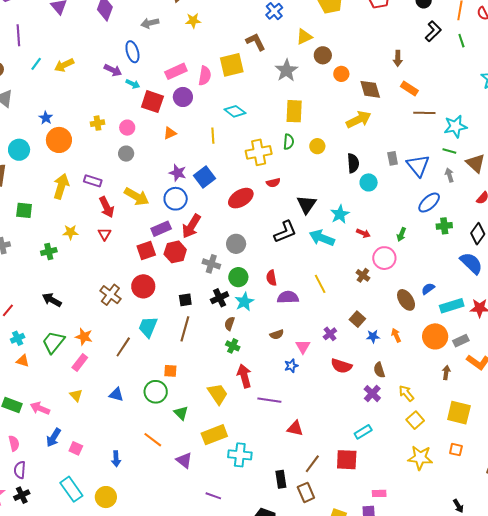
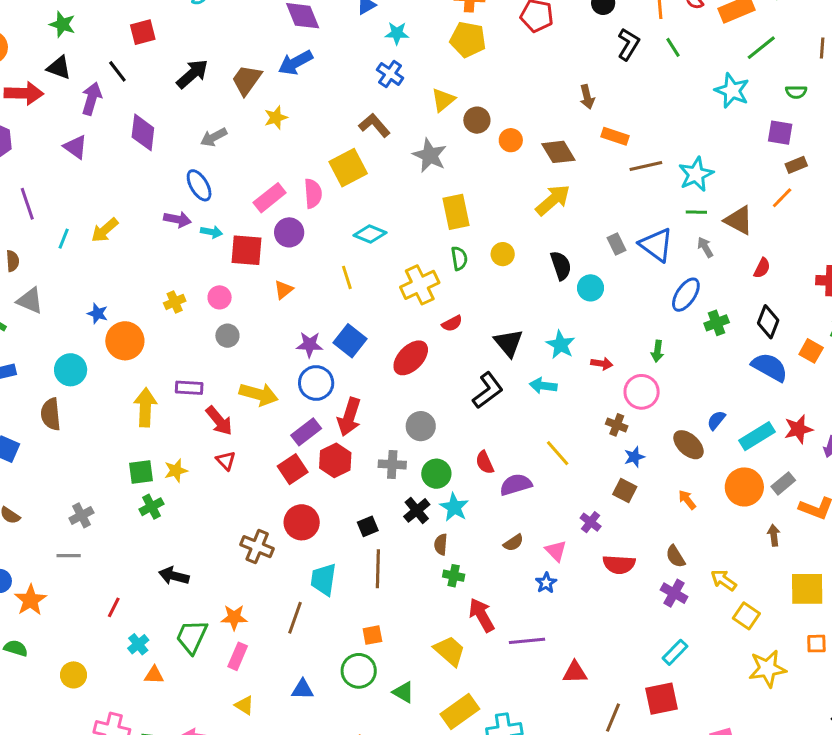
green square: (24, 210) -> (141, 472), moved
cyan arrow: (322, 238) -> (543, 386), size x0.7
blue star: (373, 336) -> (634, 457), moved

